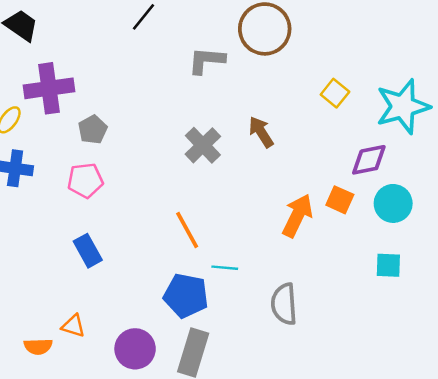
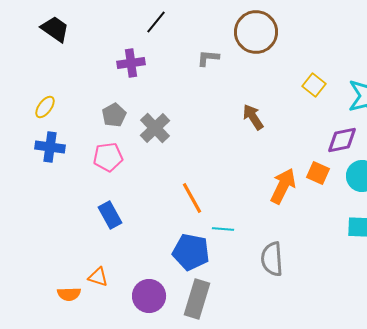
gray L-shape: (207, 60) -> (208, 58), size x0.7
purple cross: (49, 88) -> (131, 63), moved, size x0.7
gray cross: (203, 145) -> (155, 128), moved

